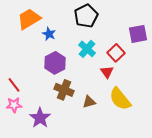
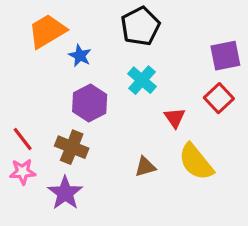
red square: (116, 53) -> (219, 98), moved
brown cross: (64, 90) -> (72, 147), moved

